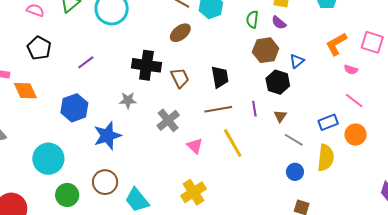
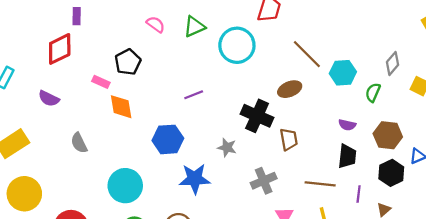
green semicircle: (252, 19) -> (373, 92), moved
purple semicircle: (279, 23) -> (347, 125), moved, turned -42
brown ellipse: (180, 33) -> (290, 89), moved
black pentagon: (39, 48) -> (128, 62), moved
black trapezoid: (220, 77) -> (347, 156), moved

